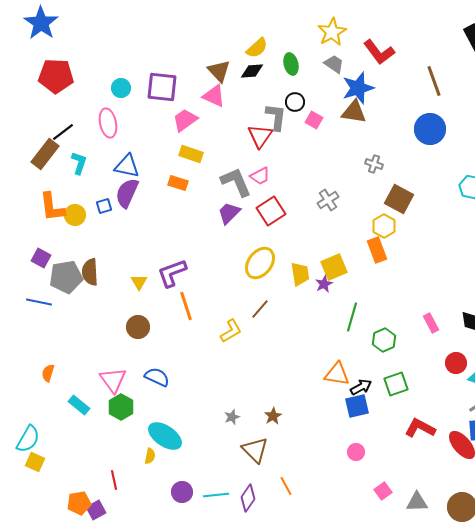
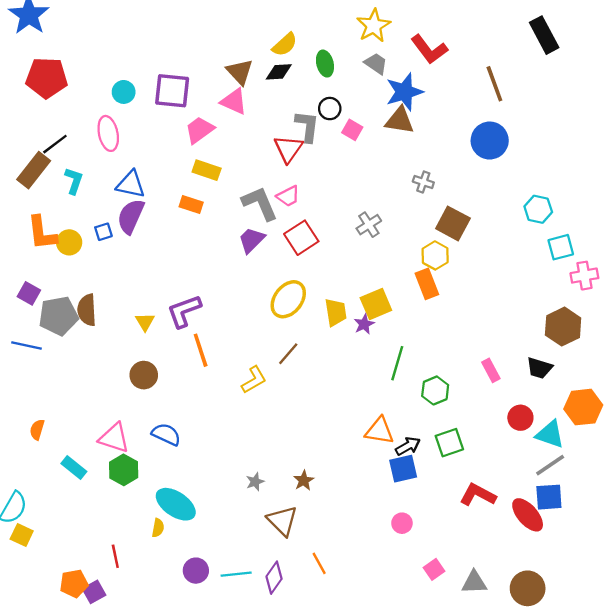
pink triangle: (113, 380) -> (114, 438), turned -36

